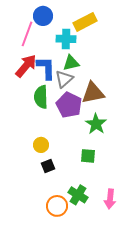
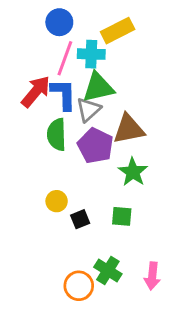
pink line: (27, 34) -> (65, 58), moved
green triangle: (71, 63) -> (98, 87), size x1.4
black square: (48, 166) -> (80, 219), moved

